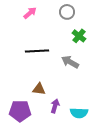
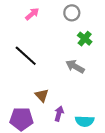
black line: (37, 51) -> (26, 56), moved, turned 45
brown triangle: (39, 89) -> (42, 95), turned 40

